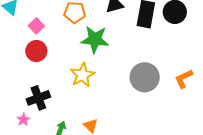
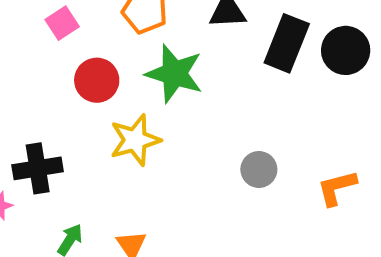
red circle: (36, 51) -> (97, 80), moved
gray circle: (145, 77) -> (259, 169), size x0.6

